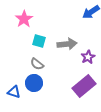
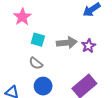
purple star: (88, 57) -> (88, 46), moved
blue circle: (34, 83) -> (43, 86), moved

